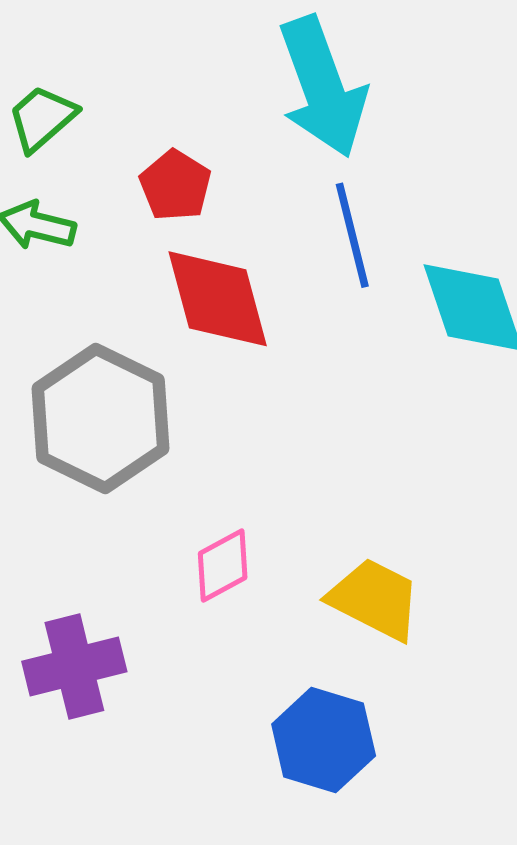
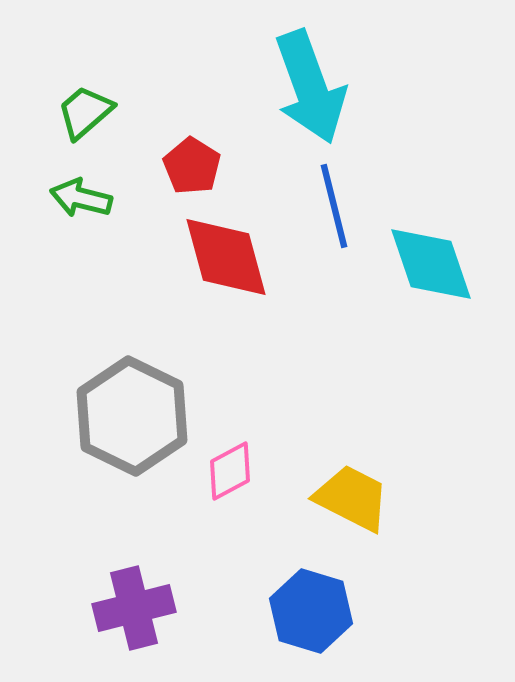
gray hexagon: (101, 418) -> (132, 416), moved
purple cross: (74, 666) -> (134, 608), moved

